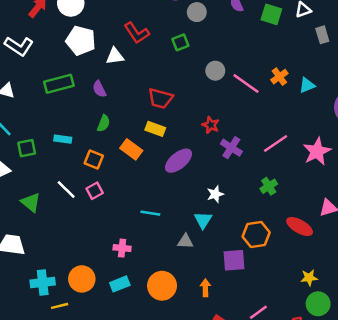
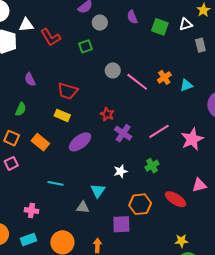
white triangle: (115, 56) -> (26, 25), moved
purple semicircle: (99, 89) -> (30, 79), moved
orange rectangle: (131, 149) -> (40, 142), moved
white star: (215, 194) -> (121, 171), moved

